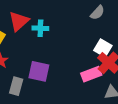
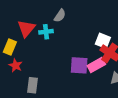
gray semicircle: (97, 13) -> (60, 16), moved
purple square: (39, 71) -> (79, 65), moved

